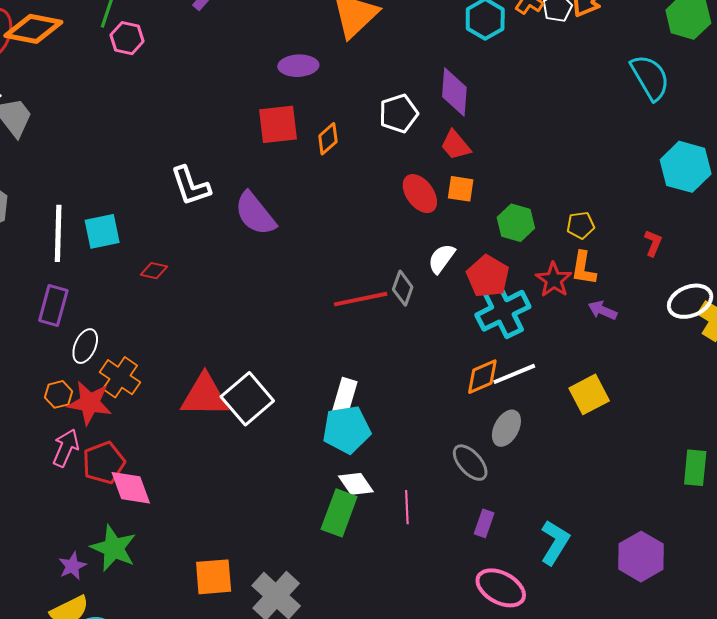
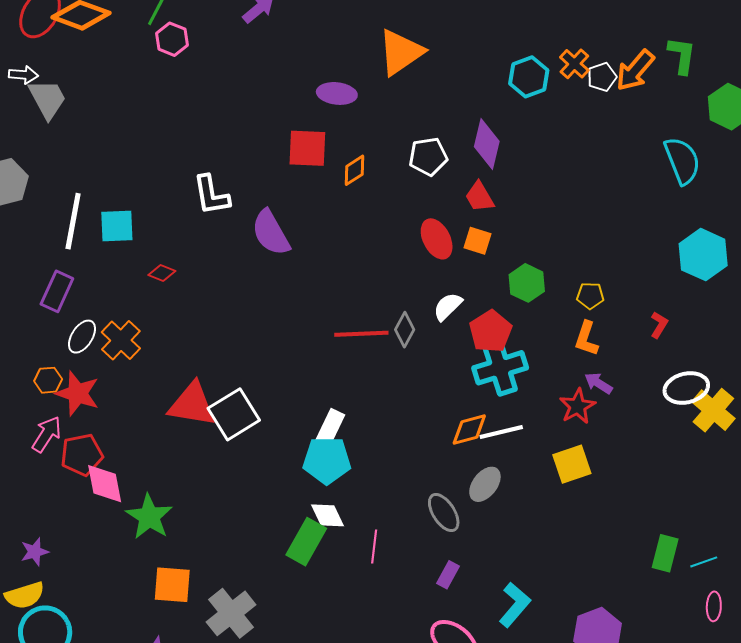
red star: (554, 280) -> (577, 406), moved
orange cross: (120, 377) -> (121, 340), moved
green star: (114, 548) -> (149, 517), moved

